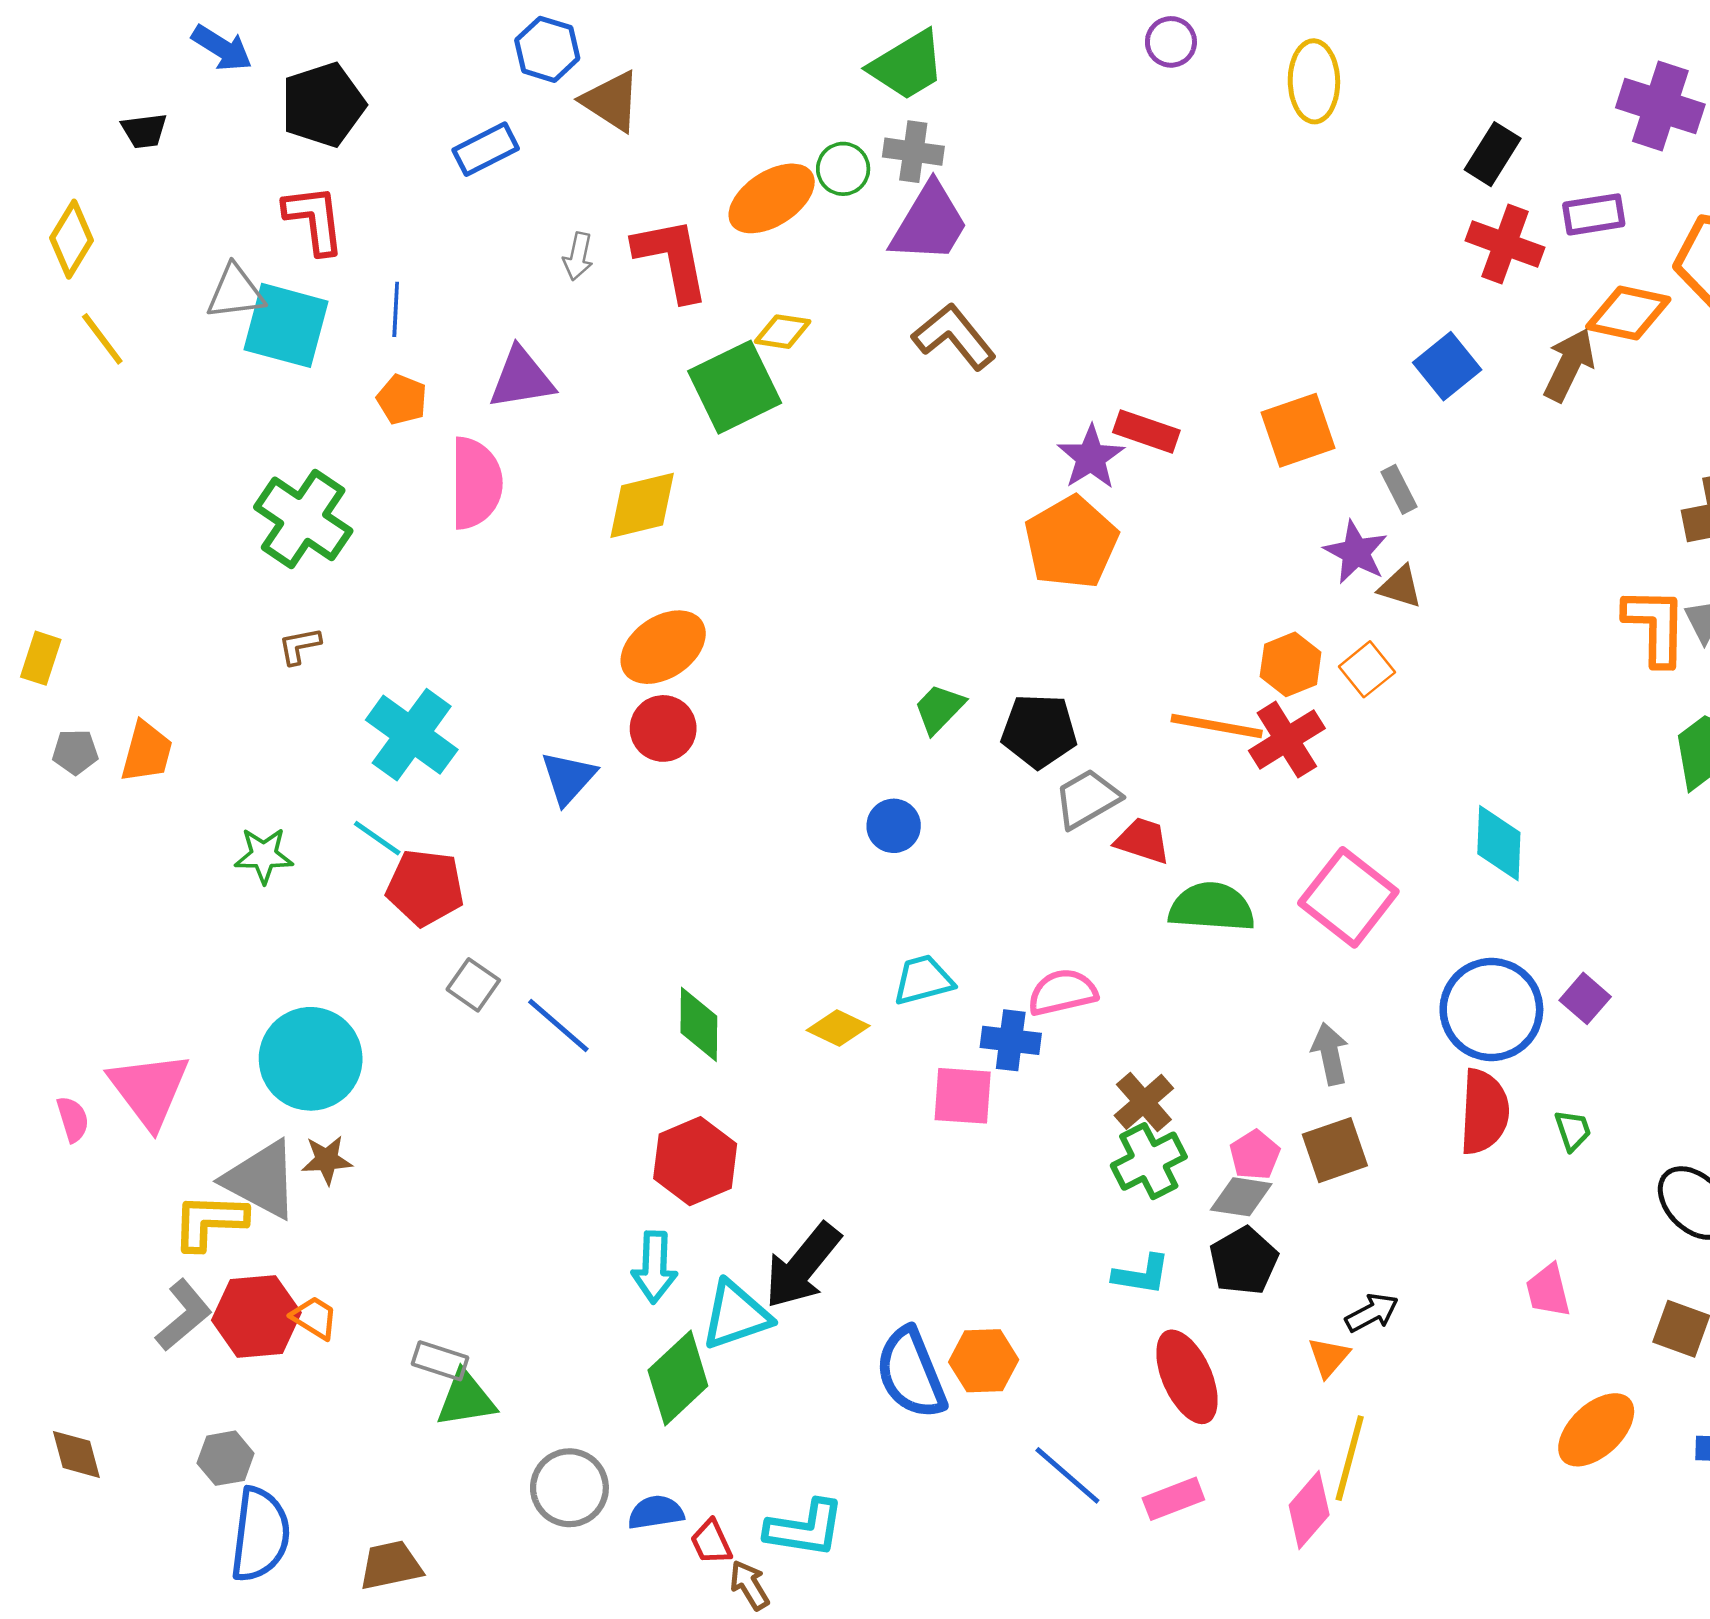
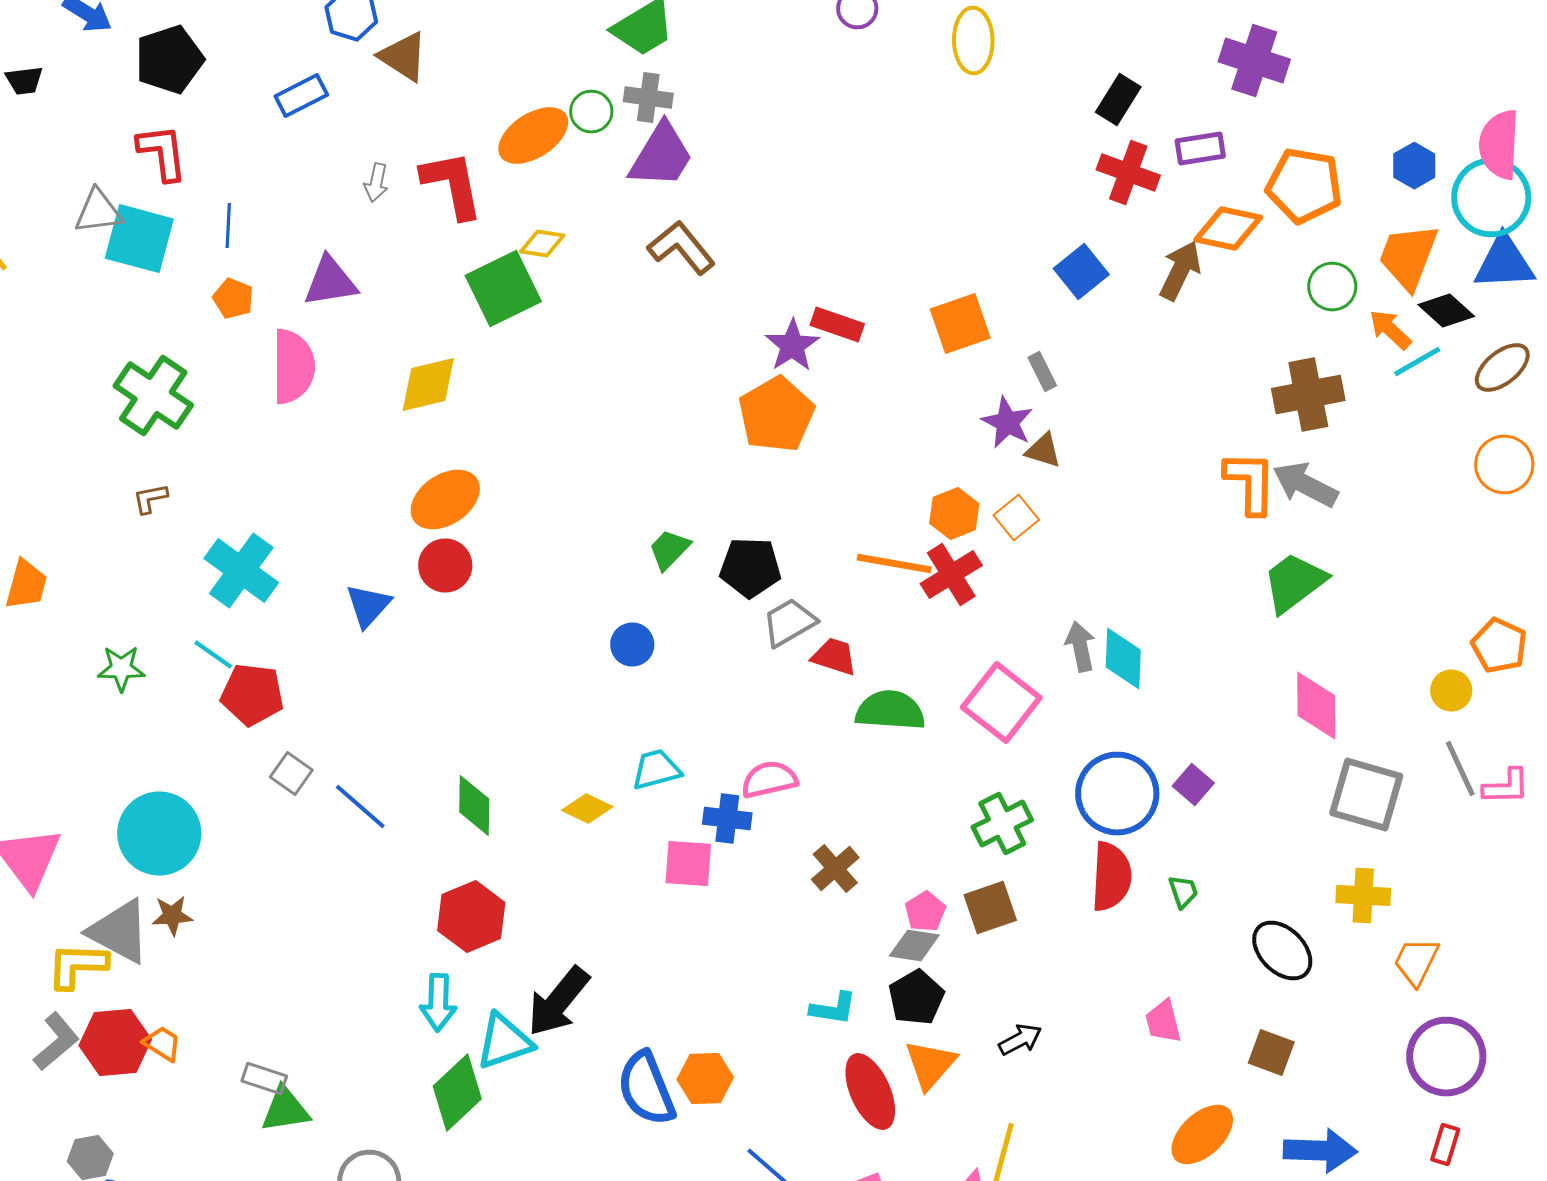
gray arrow: (1330, 1054) -> (1080, 646), moved
green cross: (1149, 1161) -> (1002, 824), moved
orange triangle: (1329, 1357) -> (930, 1064), moved, size x1.5

